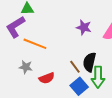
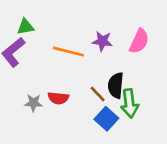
orange line: (35, 44) -> (68, 52), moved
red semicircle: (47, 78) -> (58, 98), moved, turned 35

